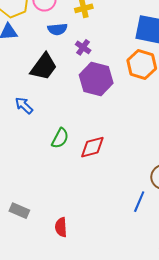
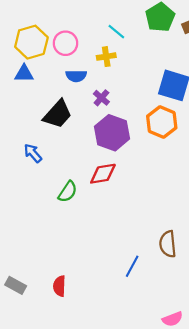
red diamond: (92, 147) -> (103, 174), moved
blue line: (139, 202) -> (132, 266), moved
gray rectangle: (19, 211) -> (16, 285), moved

